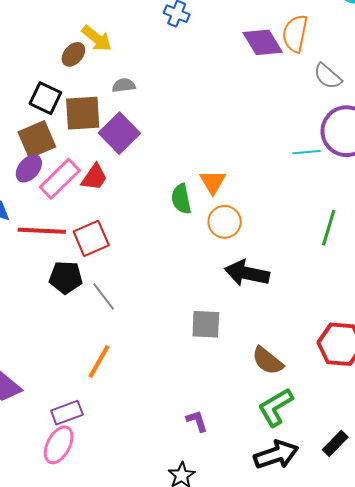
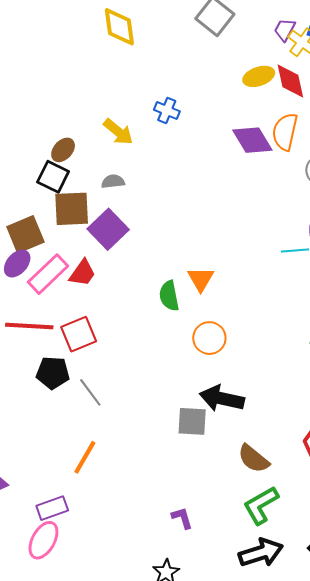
yellow arrow: (97, 38) -> (118, 132), moved
black square: (45, 98) -> (53, 177), moved
orange circle: (225, 222) -> (209, 338), moved
black arrow: (247, 273) -> (222, 398), moved

